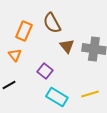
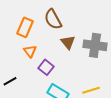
orange triangle: (15, 55) -> (30, 51), moved

